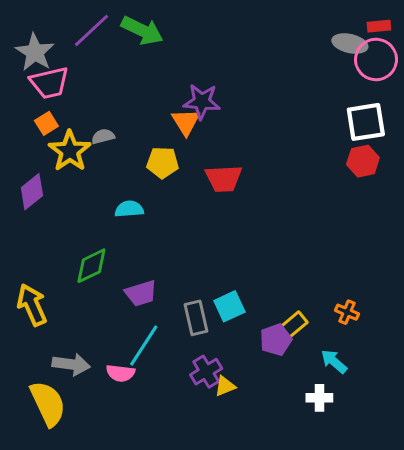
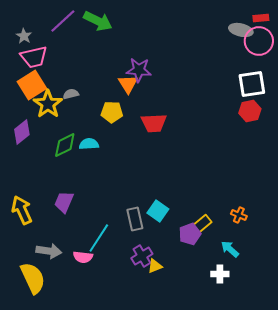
gray star: (35, 52) -> (24, 36), size x0.6
orange square: (46, 123) -> (32, 85), size x1.8
green diamond: (91, 266) -> (65, 145), moved
purple trapezoid: (141, 293) -> (64, 202), moved, turned 130
cyan square: (229, 306) -> (158, 211), turned -30

